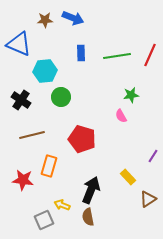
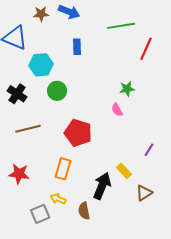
green line: (117, 56) -> (121, 26), moved
orange rectangle: (49, 166) -> (63, 169), moved
black arrow: (91, 190) -> (102, 186), moved

